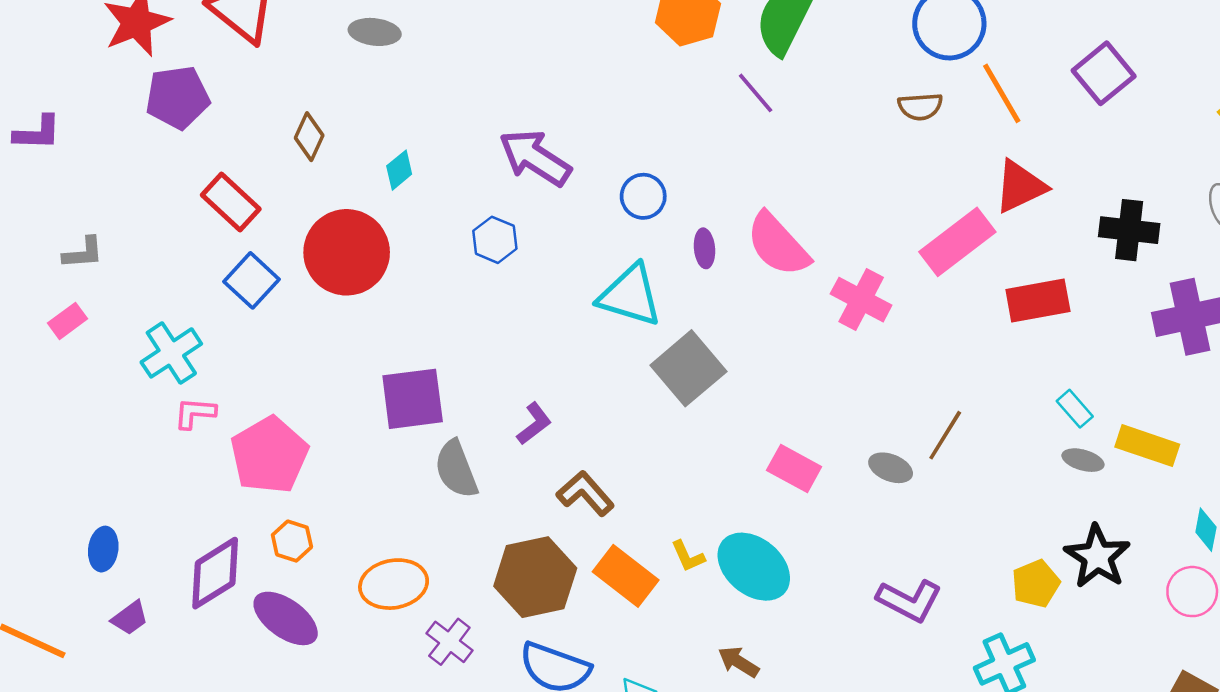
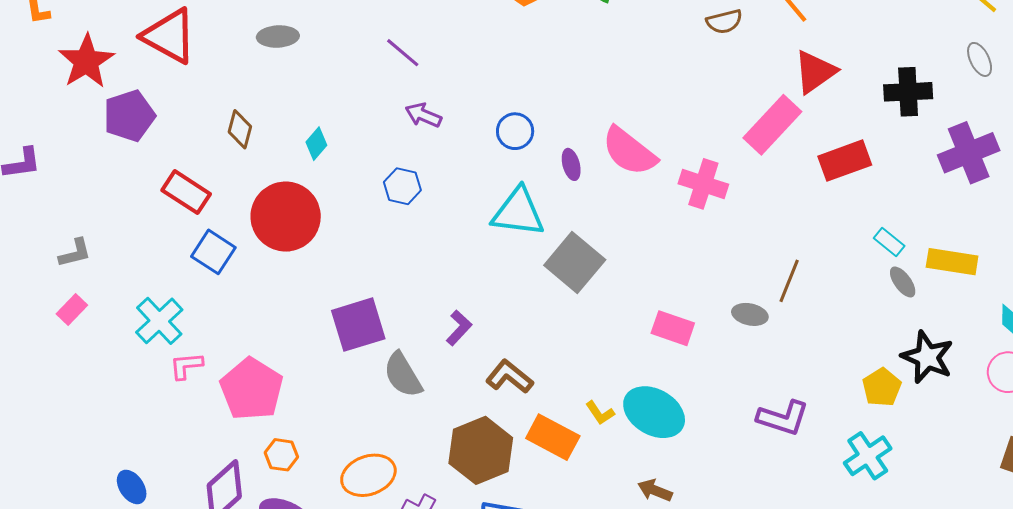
purple line: (756, 93) -> (403, 53), moved
purple arrow: (535, 158) -> (423, 115), size x0.6
gray ellipse: (1083, 460) -> (903, 282), turned 48
blue ellipse: (103, 549) -> (132, 487), turned -32

